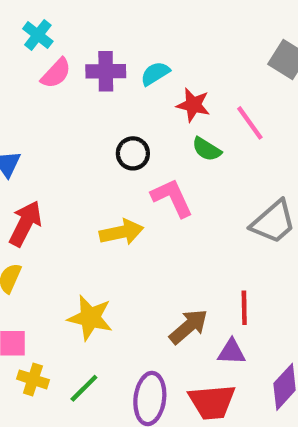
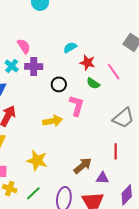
cyan cross: (38, 35) -> (12, 66), moved
purple cross: (106, 71) -> (34, 66), moved
pink semicircle: (56, 73) -> (24, 46), turned -77
pink L-shape: (172, 198) -> (77, 106), turned 40
red line: (244, 308) -> (116, 151), moved

